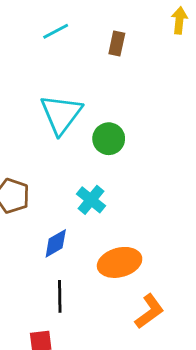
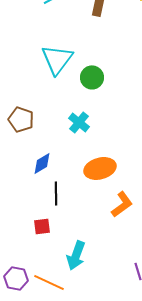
blue diamond: (56, 243) -> (42, 163), moved

